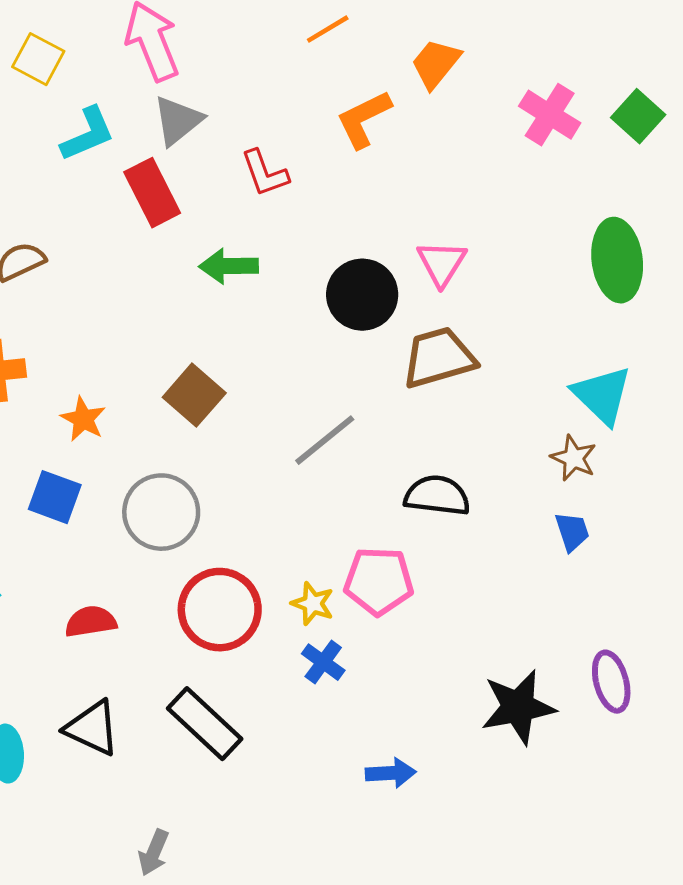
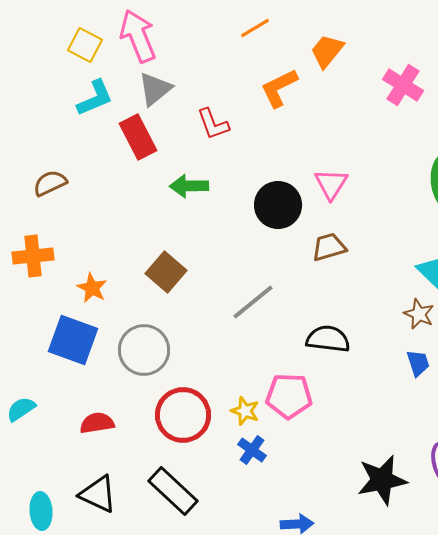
yellow square: (38, 59) -> (85, 45), moved
brown trapezoid: (439, 358) -> (329, 247), size x0.7
blue square: (55, 497) -> (73, 340), size x1.4

